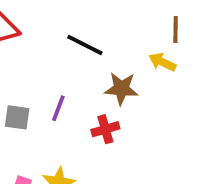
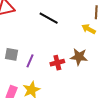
brown star: (121, 89) -> (79, 57), moved
purple line: (58, 108) -> (30, 61), moved

